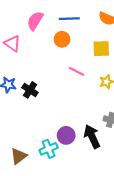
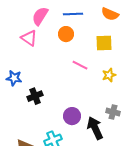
pink triangle: (12, 43) -> (29, 38), moved
black cross: (30, 90) -> (35, 96), moved, turned 35
purple circle: (66, 135) -> (72, 116), moved

